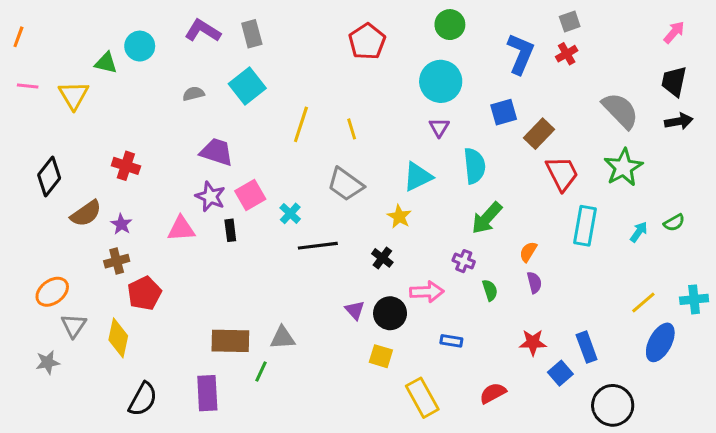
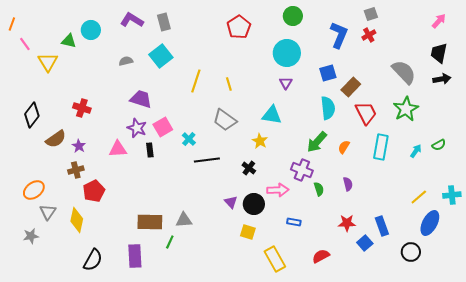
pink line: (28, 86) -> (25, 44), moved, turned 48
cyan semicircle: (474, 166) -> (328, 108), moved
cyan triangle: (418, 177) -> (272, 115), turned 35
orange semicircle: (528, 252) -> (344, 147), moved
purple cross: (464, 261) -> (302, 170), size x1.5
black circle: (613, 405) -> (411, 252), moved, size x0.7

